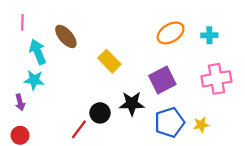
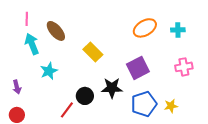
pink line: (22, 22) -> (27, 19), moved
pink cross: (216, 79) -> (184, 67), size x0.7
cyan star: (34, 80) -> (49, 71), moved, turned -30

